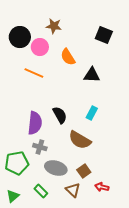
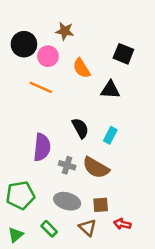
black square: (104, 35) -> (123, 54), moved
black semicircle: (60, 115) -> (80, 128), moved
gray cross: (40, 147) -> (67, 165), moved
brown square: (84, 171) -> (101, 205), turned 32

